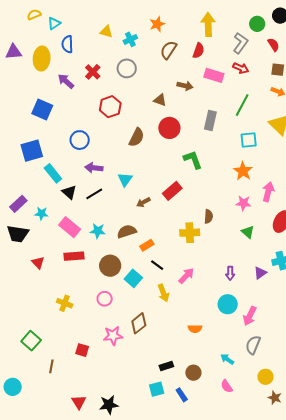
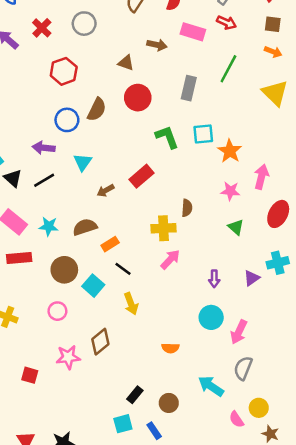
blue circle: (80, 140) -> (67, 120), moved
cyan square: (249, 140) -> (203, 134), moved
pink arrow: (186, 276) -> (170, 259), moved
cyan arrow: (227, 359) -> (211, 386), size x1.5
black rectangle: (166, 366) -> (135, 395), turned -32
pink semicircle: (227, 386) -> (236, 419), moved

